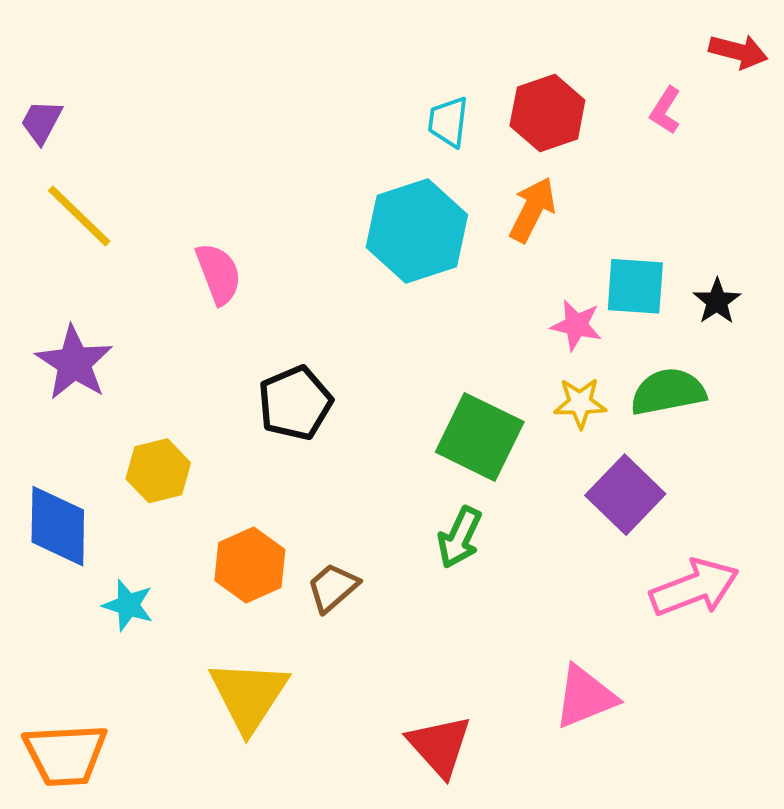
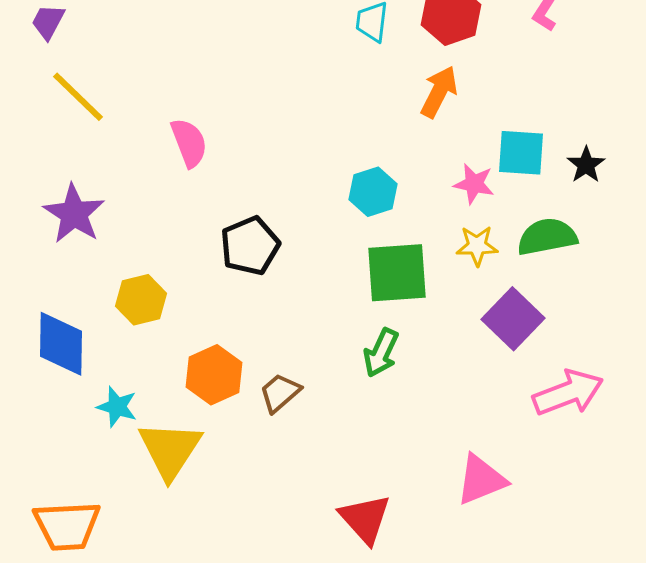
cyan hexagon: (417, 231) -> (373, 192), moved, size x0.6
green square: (480, 437) -> (397, 273), turned -30
yellow triangle: (249, 696) -> (170, 450), moved

